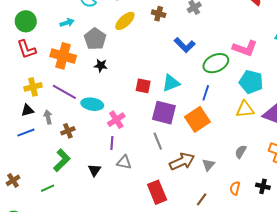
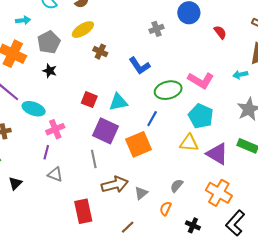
brown cross: (159, 14) -> (100, 52), moved
black triangle: (94, 170) -> (15, 183), moved
orange semicircle: (235, 188) -> (166, 208), moved

